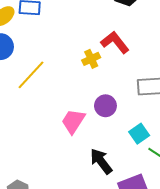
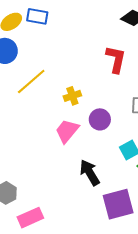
red L-shape: (115, 42) -> (116, 59), turned 44
yellow cross: (91, 59) -> (72, 96), moved

